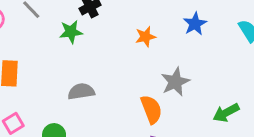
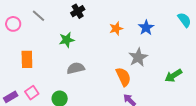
blue star: (195, 24) -> (146, 28), moved
green star: (71, 32) -> (67, 40), moved

